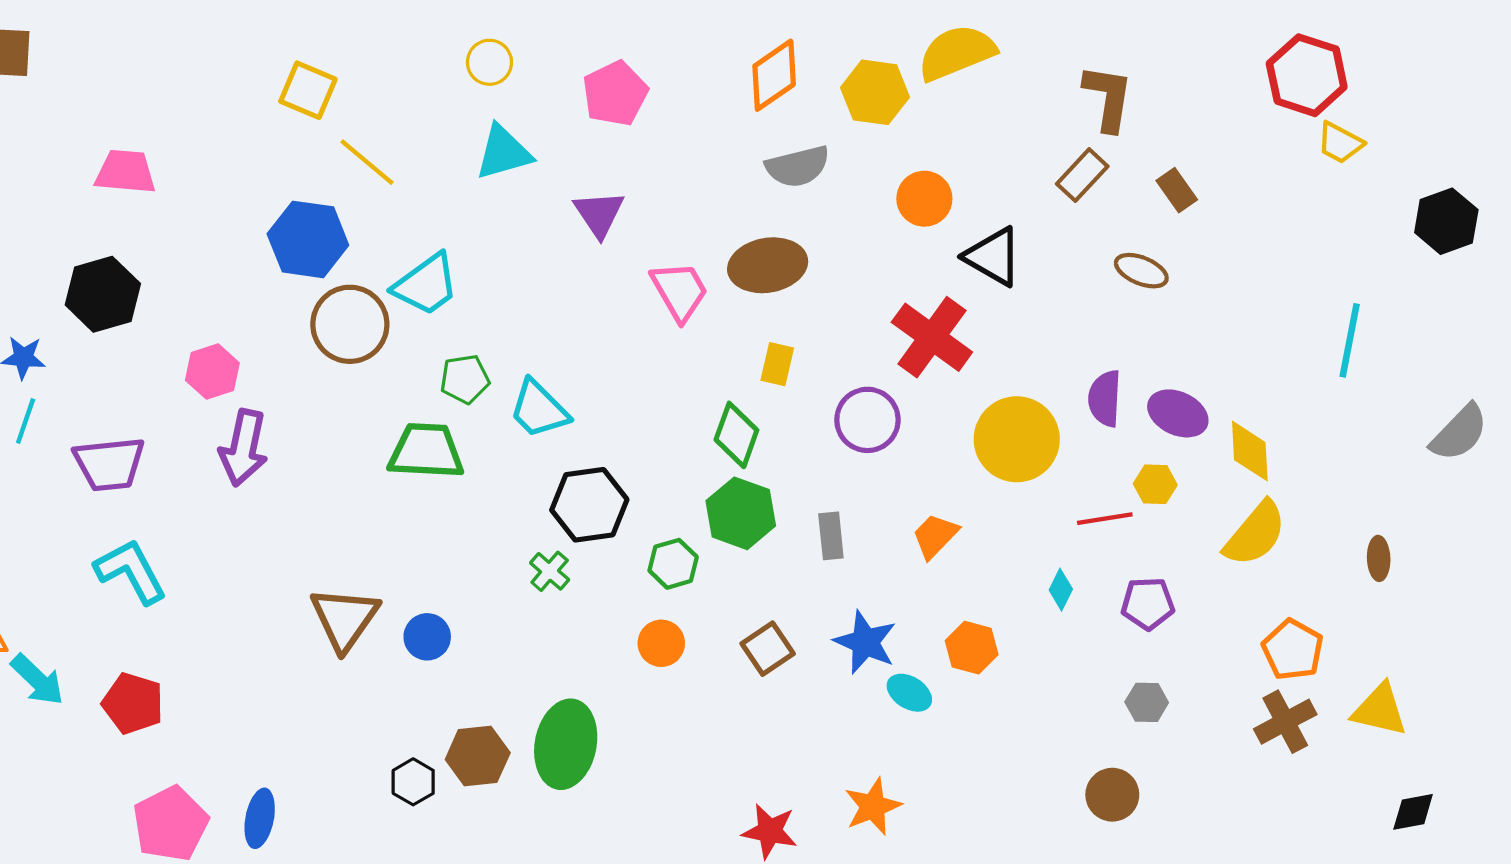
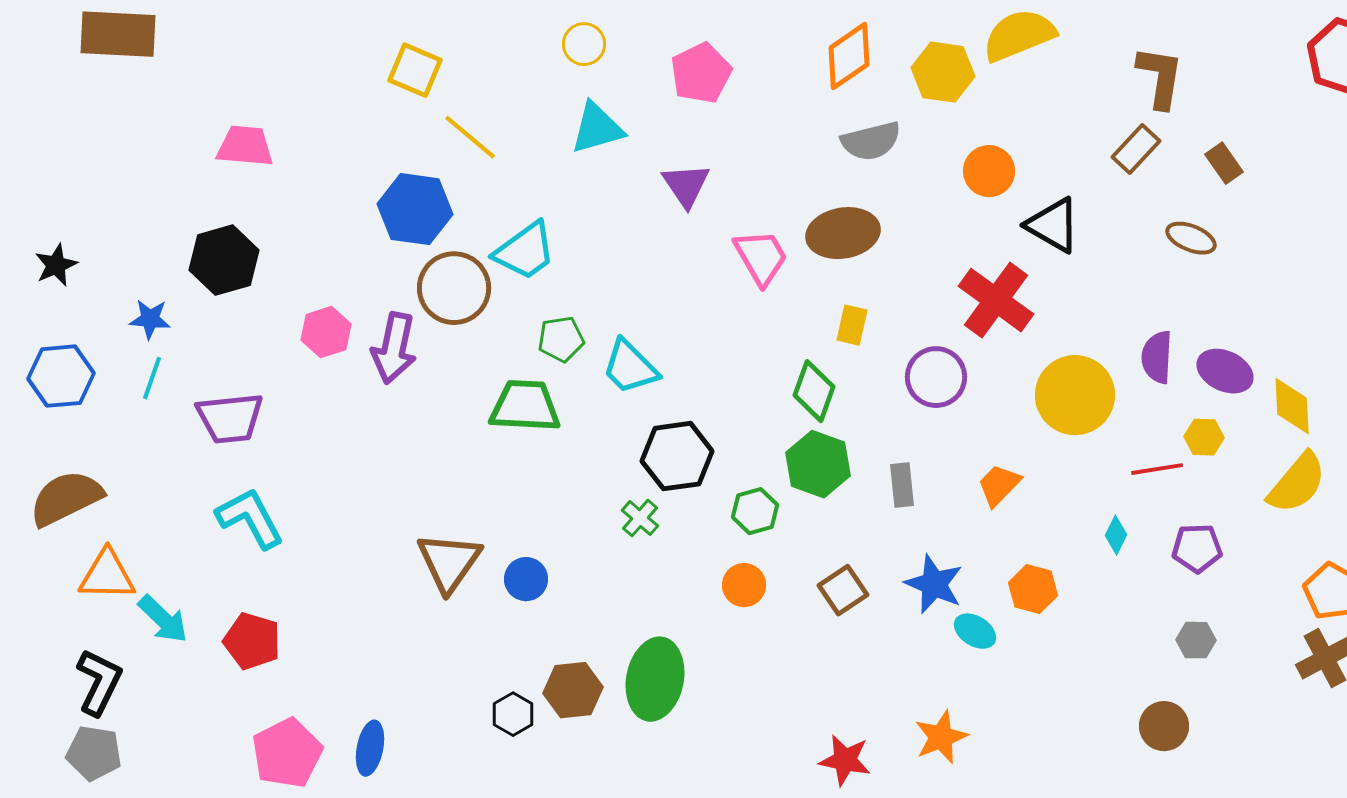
purple arrow: (244, 448) -> (394, 348), moved

